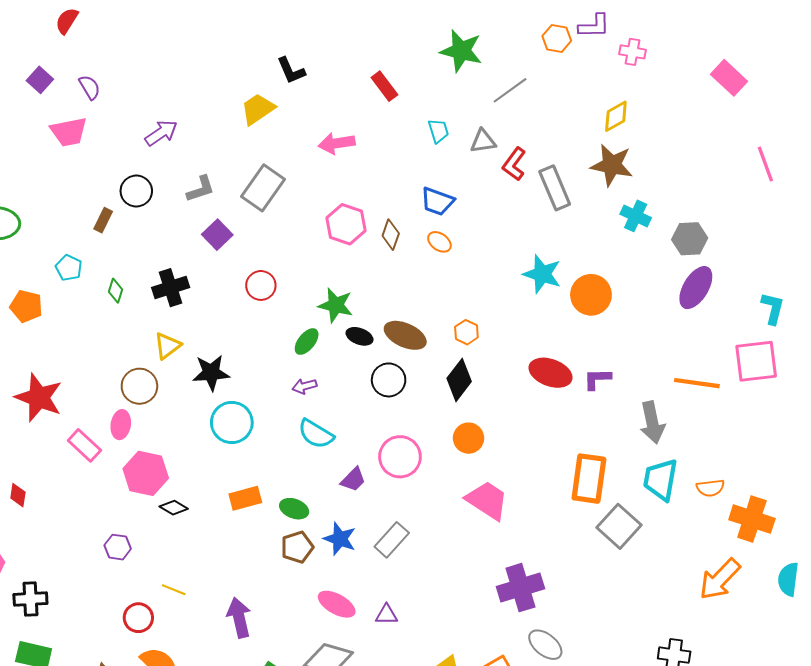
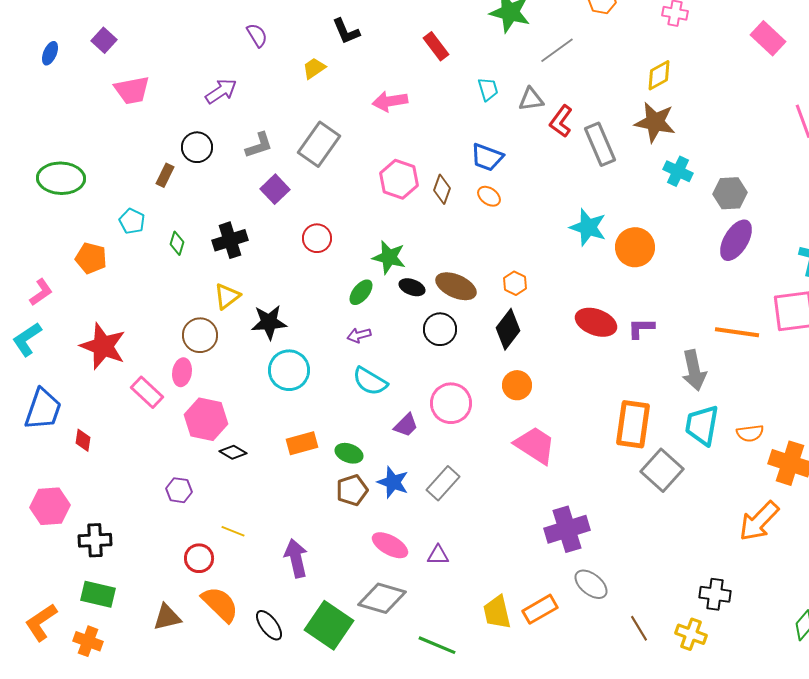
purple semicircle: (90, 87) -> (257, 35), moved
yellow trapezoid: (258, 109) -> (314, 68), size x0.7

